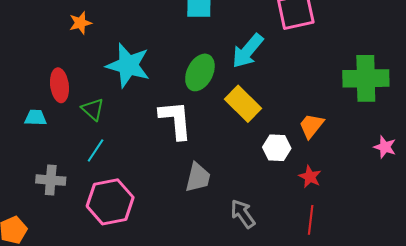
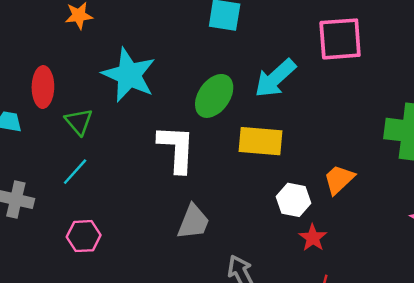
yellow rectangle: (243, 104) -> (261, 141), turned -48
red star: (310, 177) -> (313, 238), moved
pink hexagon: (110, 202) -> (84, 236), size x0.6

